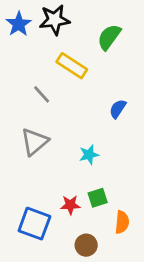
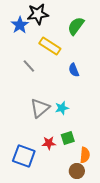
blue star: (19, 24) -> (20, 25), moved
blue semicircle: (118, 109) -> (74, 70), moved, turned -56
gray triangle: (34, 142) -> (40, 108), moved
brown circle: (86, 245) -> (77, 171), moved

